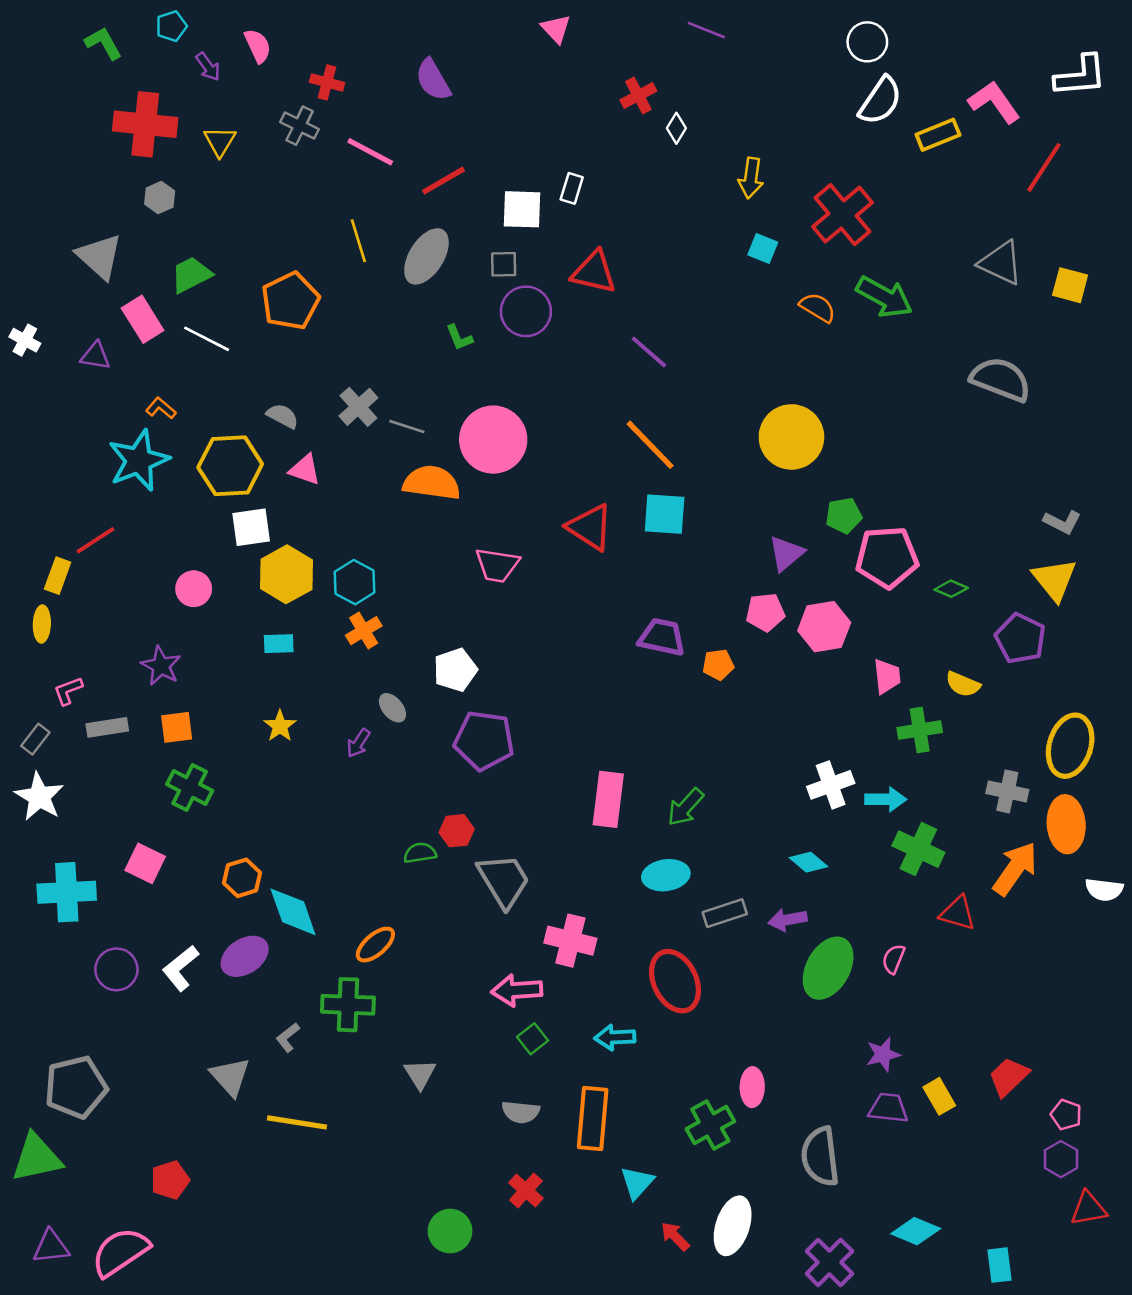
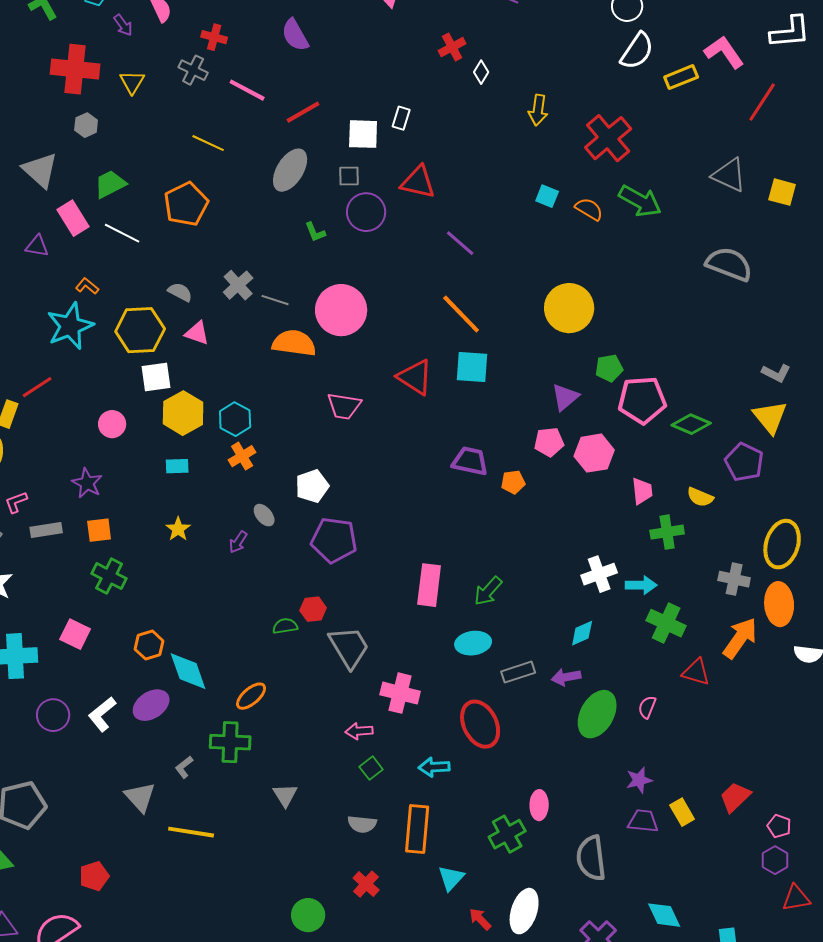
yellow line: (358, 241) -> (208, 143), moved, turned -48
cyan square: (763, 249) -> (547, 196), moved
green diamond: (951, 589) -> (691, 424), size x1.5
cyan diamond: (808, 862) -> (582, 633), turned -64
pink arrow: (517, 990) -> (359, 731), size x0.7
cyan diamond: (916, 1231) -> (664, 915), turned 42

